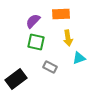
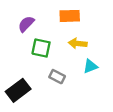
purple semicircle: (33, 21) -> (26, 24), moved
yellow arrow: (68, 38) -> (78, 43), turned 105

